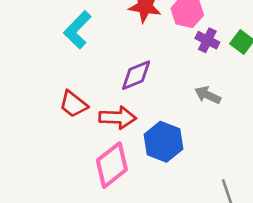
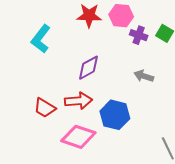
red trapezoid: (73, 104) -> (45, 108), moved
pink diamond: (112, 165) -> (78, 137), turned 64

